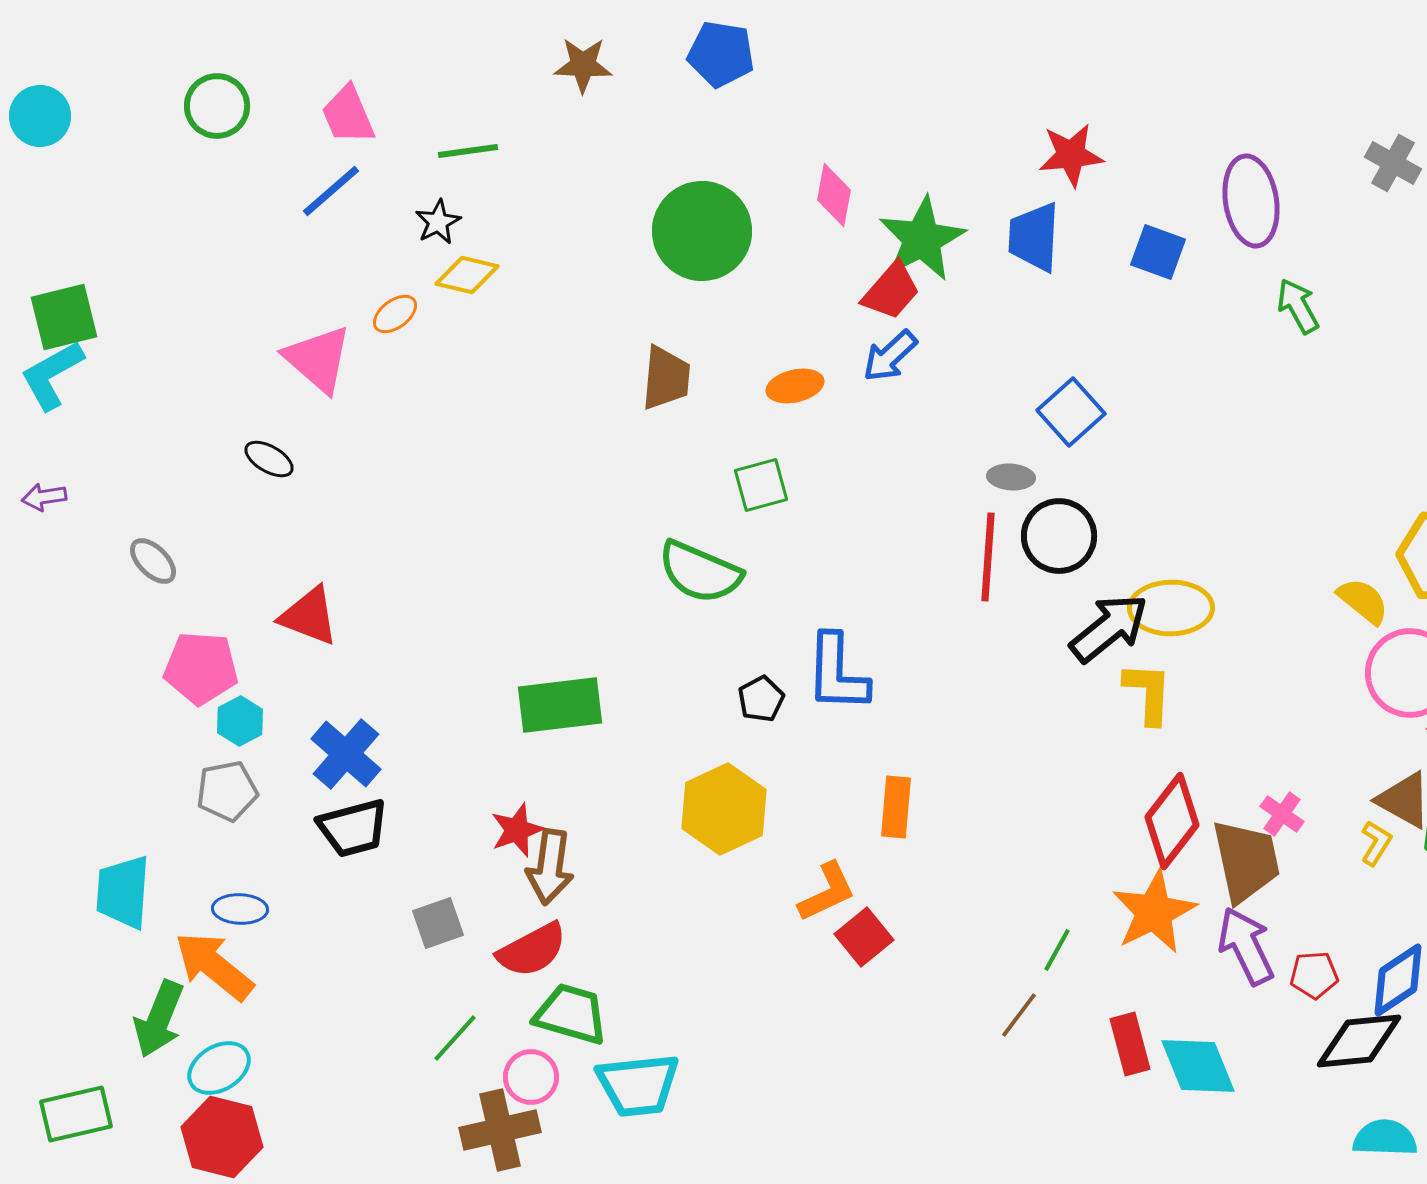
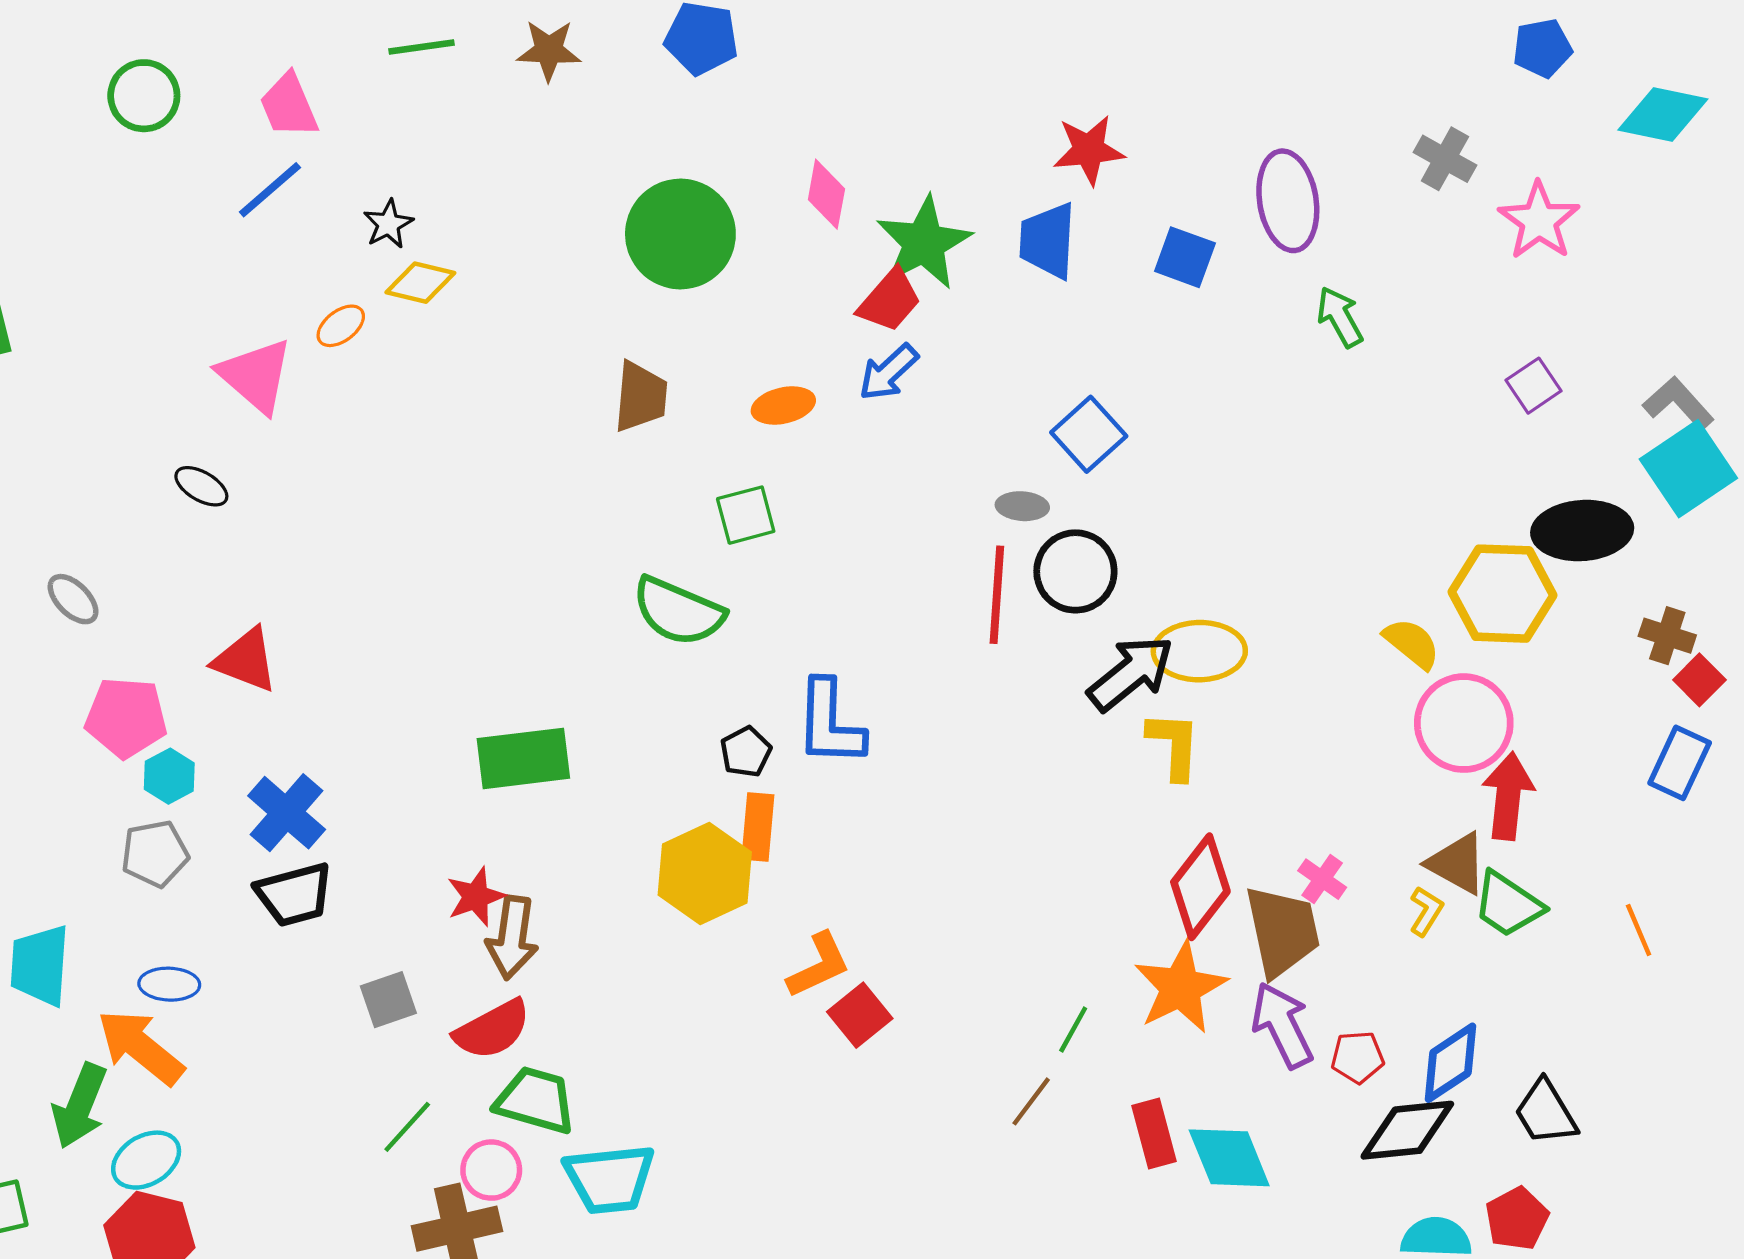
green line: (468, 151) -> (422, 47), moved
orange rectangle: (896, 807) -> (758, 827), moved

